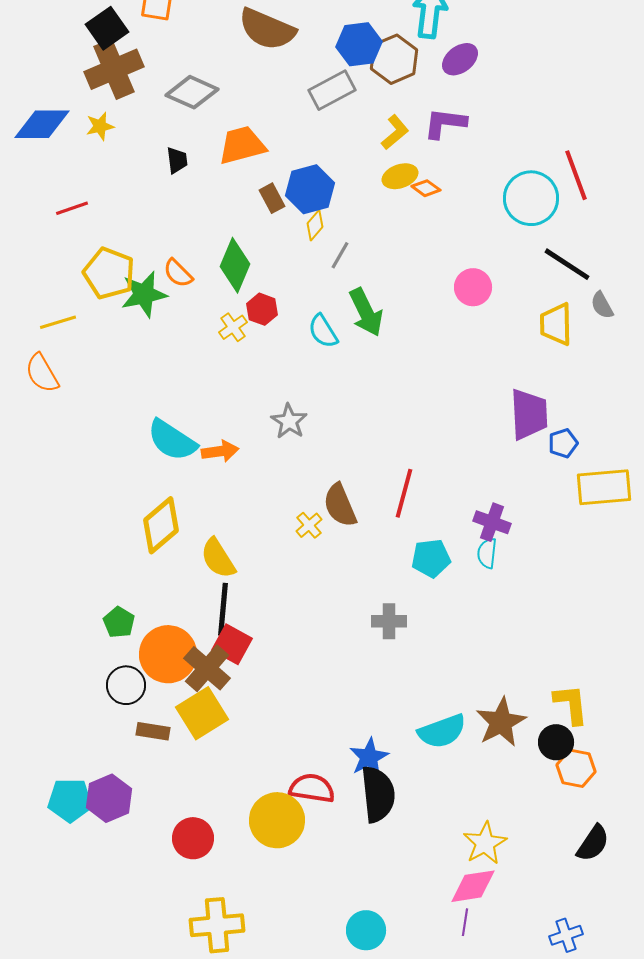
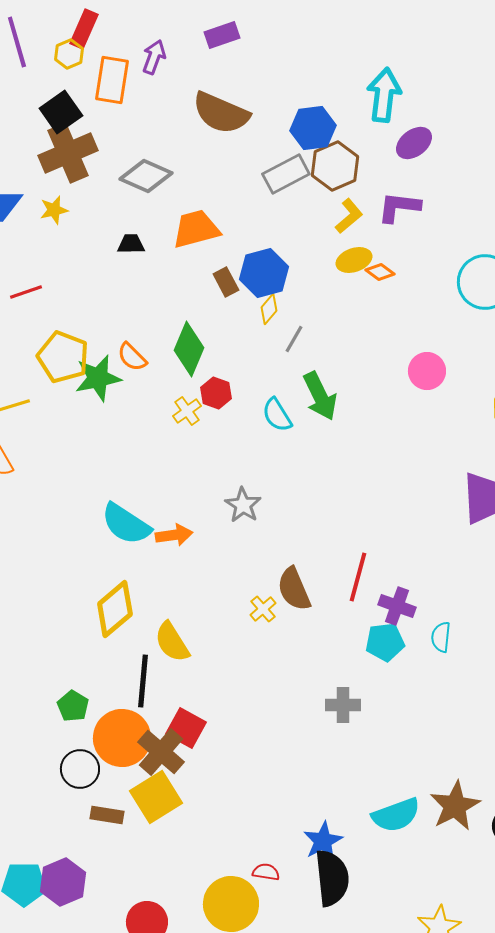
brown hexagon: (394, 59) -> (335, 166), moved
black trapezoid: (177, 160) -> (131, 244), turned -84
purple cross: (492, 522) -> (397, 606), moved
black line: (223, 609) -> (143, 681), moved
red semicircle: (312, 788) -> (266, 872), size x0.6

